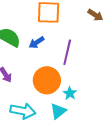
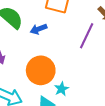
purple line: (67, 52) -> (87, 36), moved

